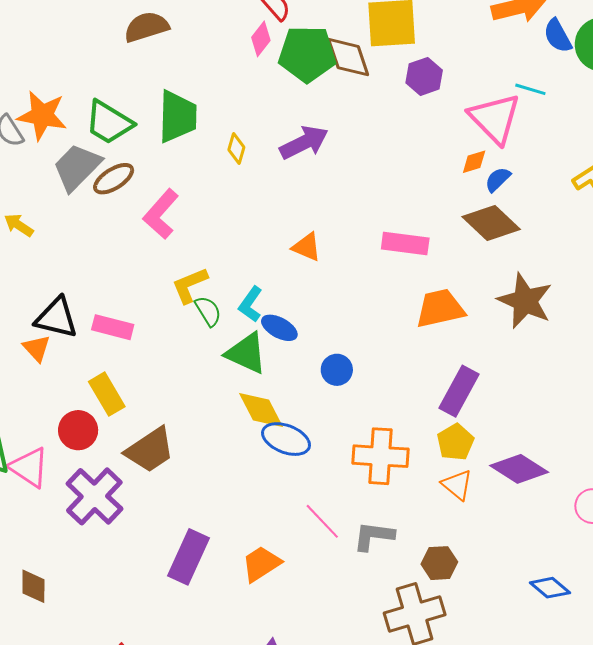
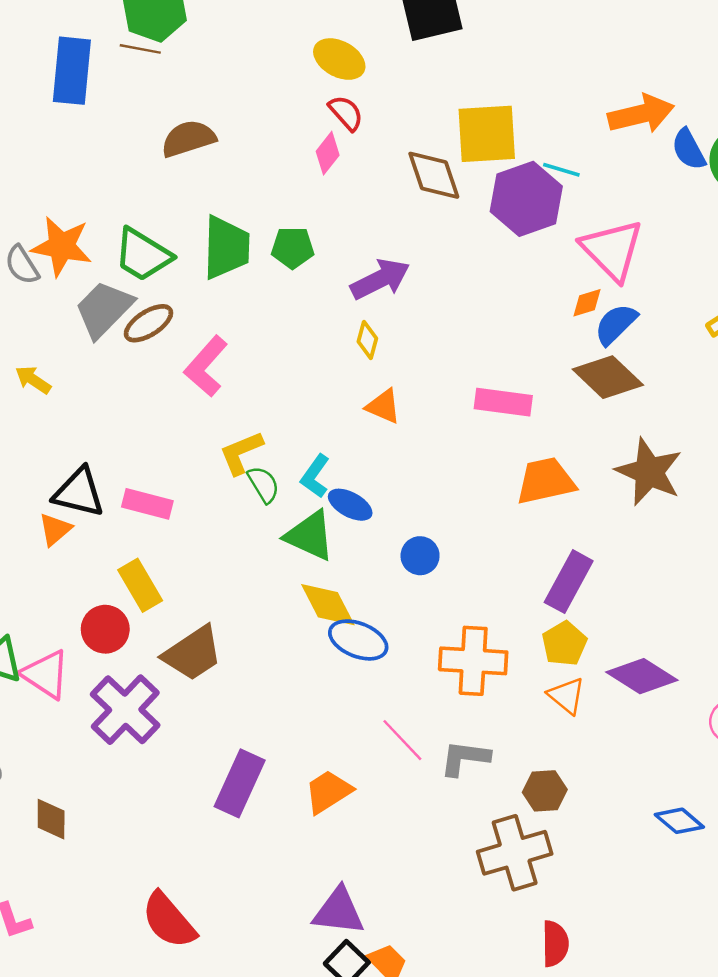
green pentagon: (307, 54) -> (293, 248), moved, size x0.6
purple hexagon: (424, 76) -> (526, 199), size x1.6
cyan line: (530, 89) -> (561, 170), moved
yellow diamond: (236, 149) -> (367, 340), moved
blue semicircle: (498, 179) -> (616, 324), size x1.4
orange triangle: (37, 348) -> (55, 529), turned 32

